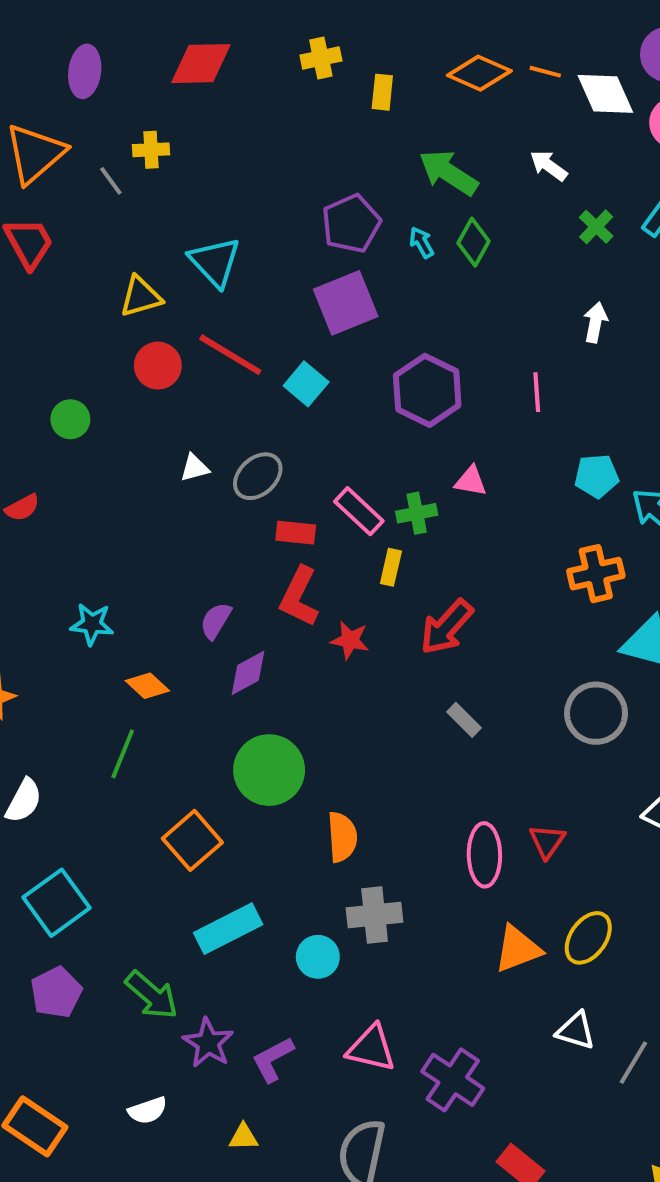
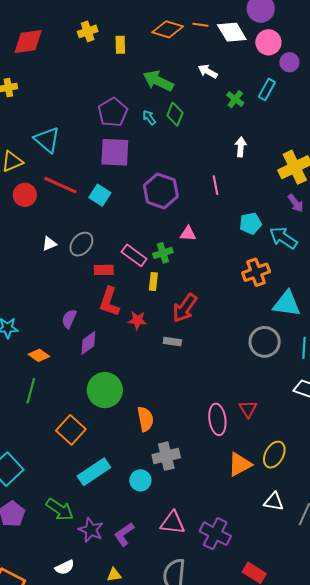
purple square: (346, 303) -> (115, 152), turned 32
gray rectangle: (464, 720) -> (172, 342), moved, turned -30

